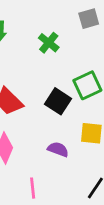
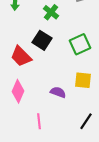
black square: (58, 101) -> (42, 40), moved

